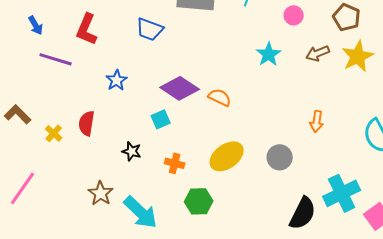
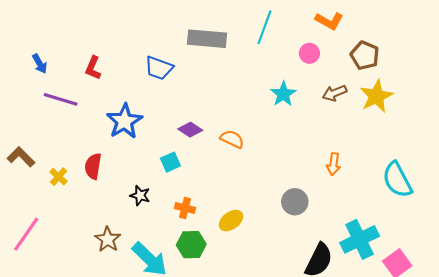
red L-shape: (87, 29) -> (93, 68), size x0.7
blue star: (117, 80) -> (124, 121), size x1.6
purple diamond: (180, 88) -> (190, 130), size x0.6
yellow ellipse: (227, 156) -> (231, 221), moved, size x0.7
green hexagon: (199, 201) -> (191, 245), moved

